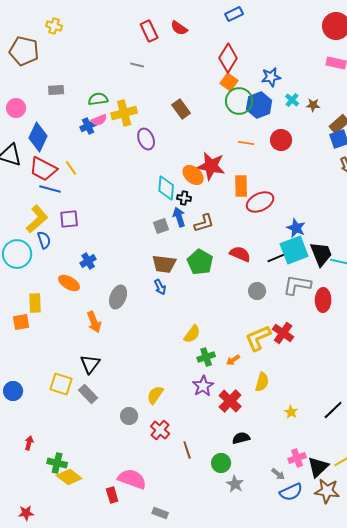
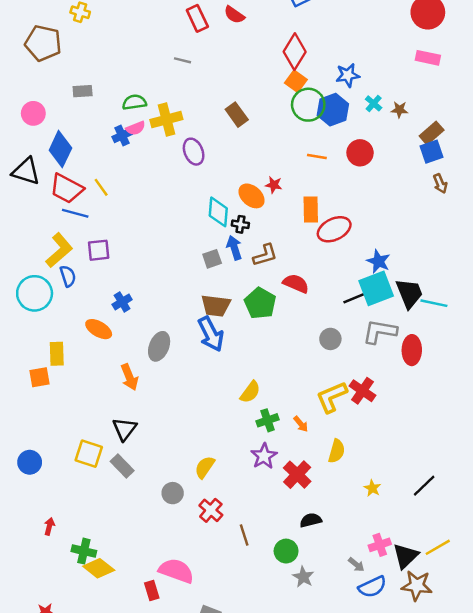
red star: (211, 166) -> (274, 185), size x0.5
red semicircle: (240, 254) -> (296, 283), moved
blue arrow: (160, 287) -> (211, 334), size x1.8
orange arrow: (233, 360) -> (301, 424), turned -96

